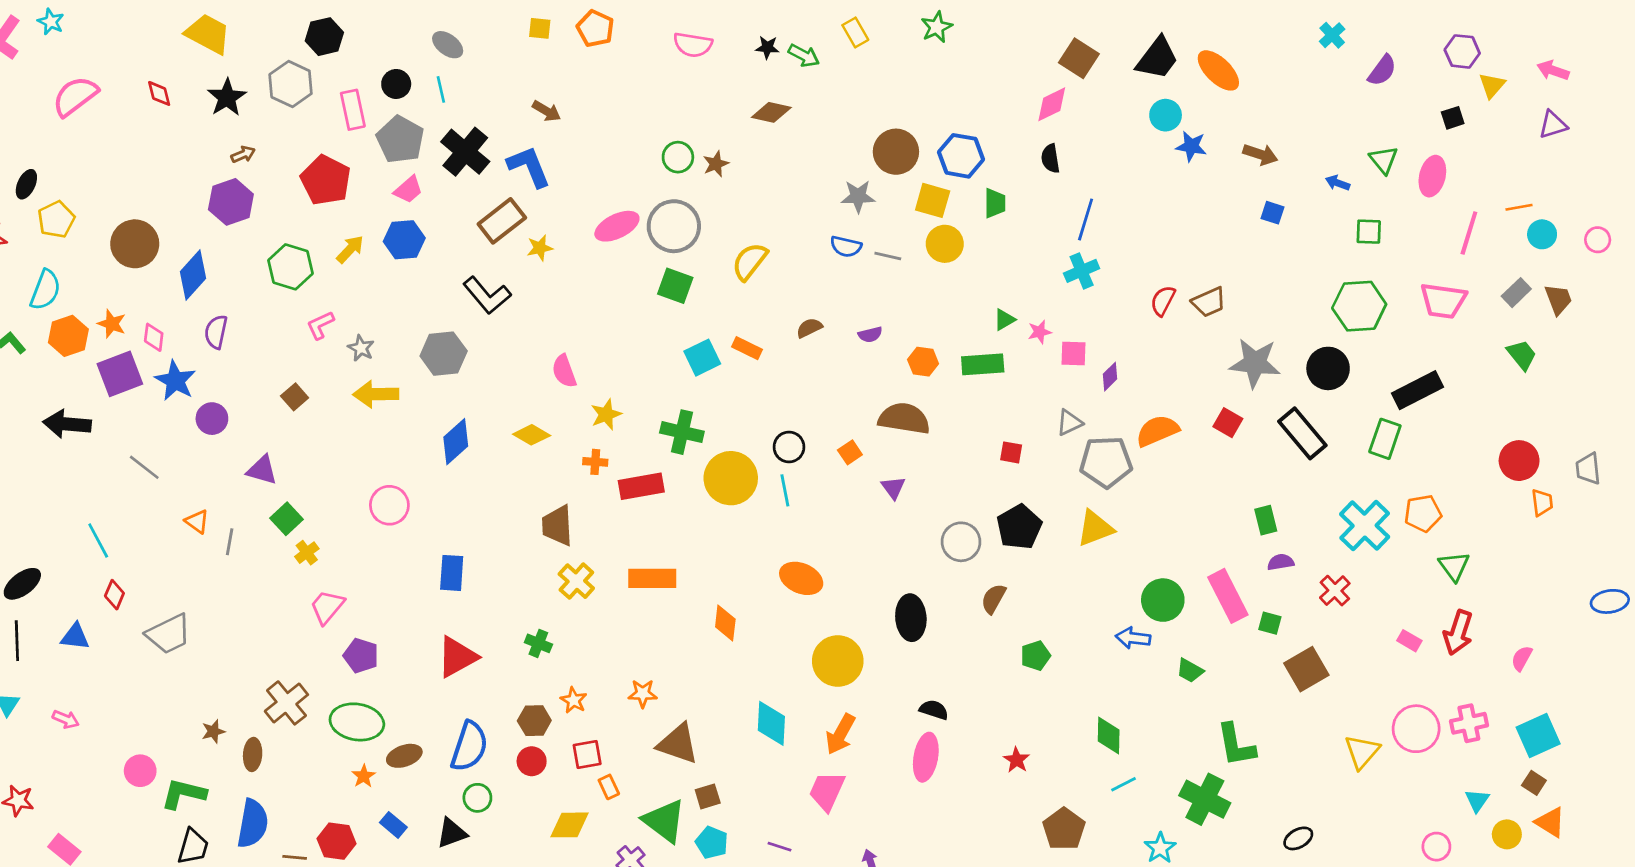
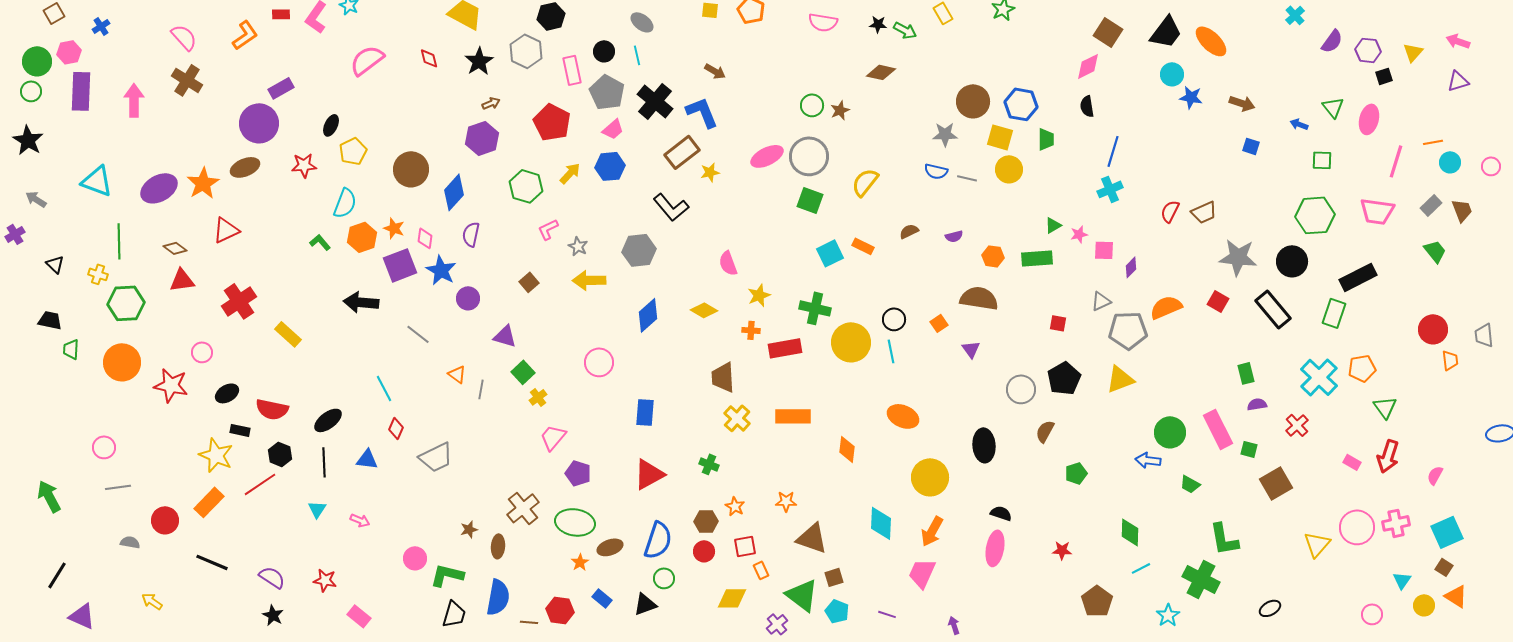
purple hexagon: (1462, 51) -> (1368, 50), moved
red star: (1017, 760) -> (1062, 550), turned -30

